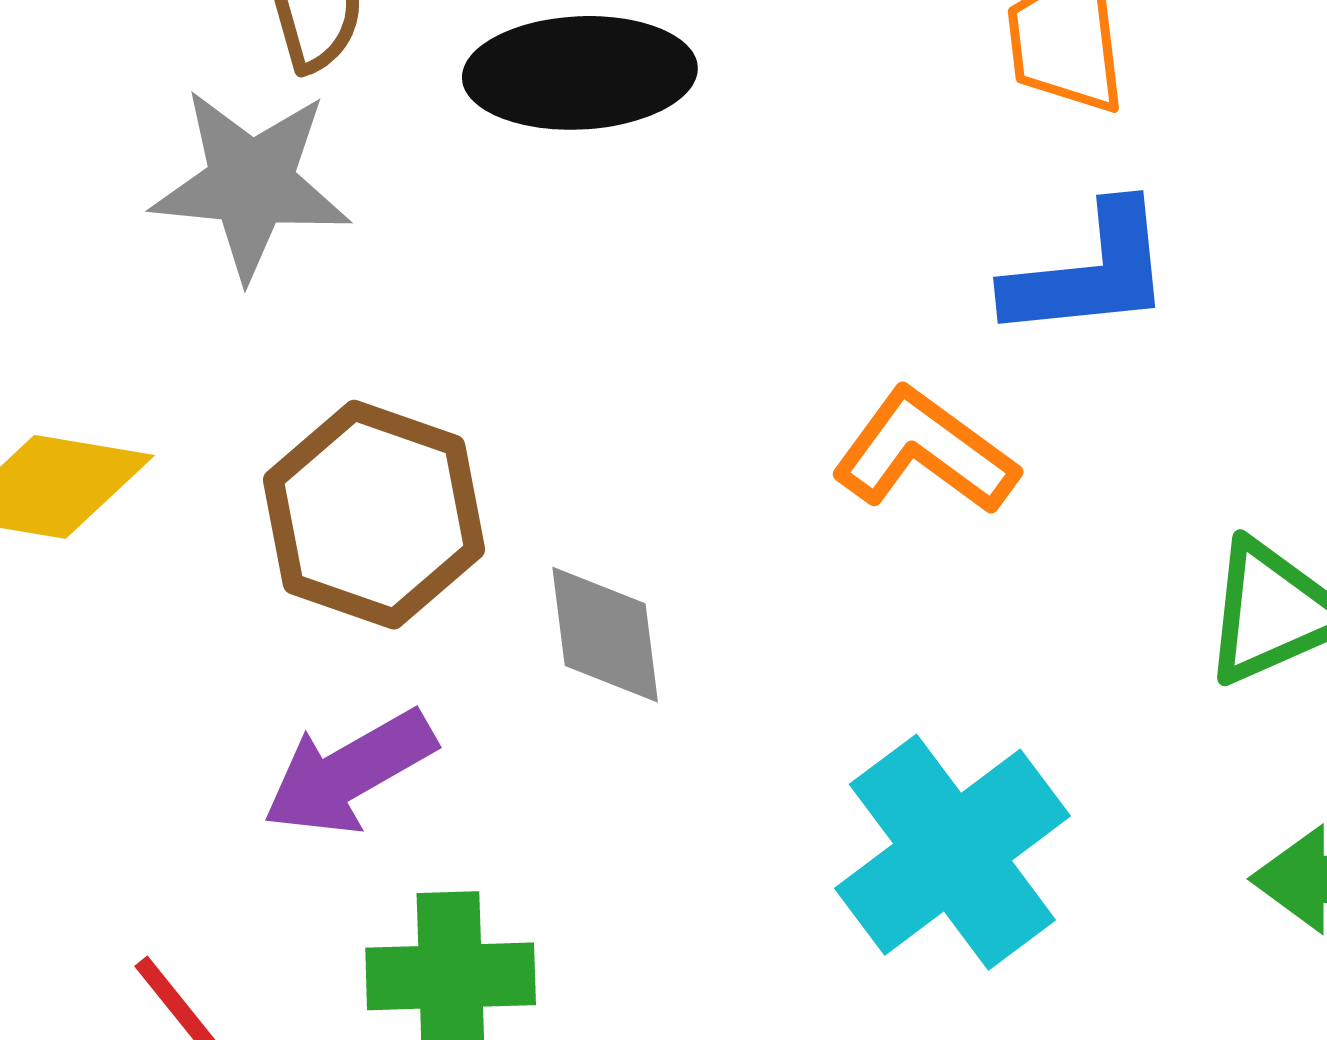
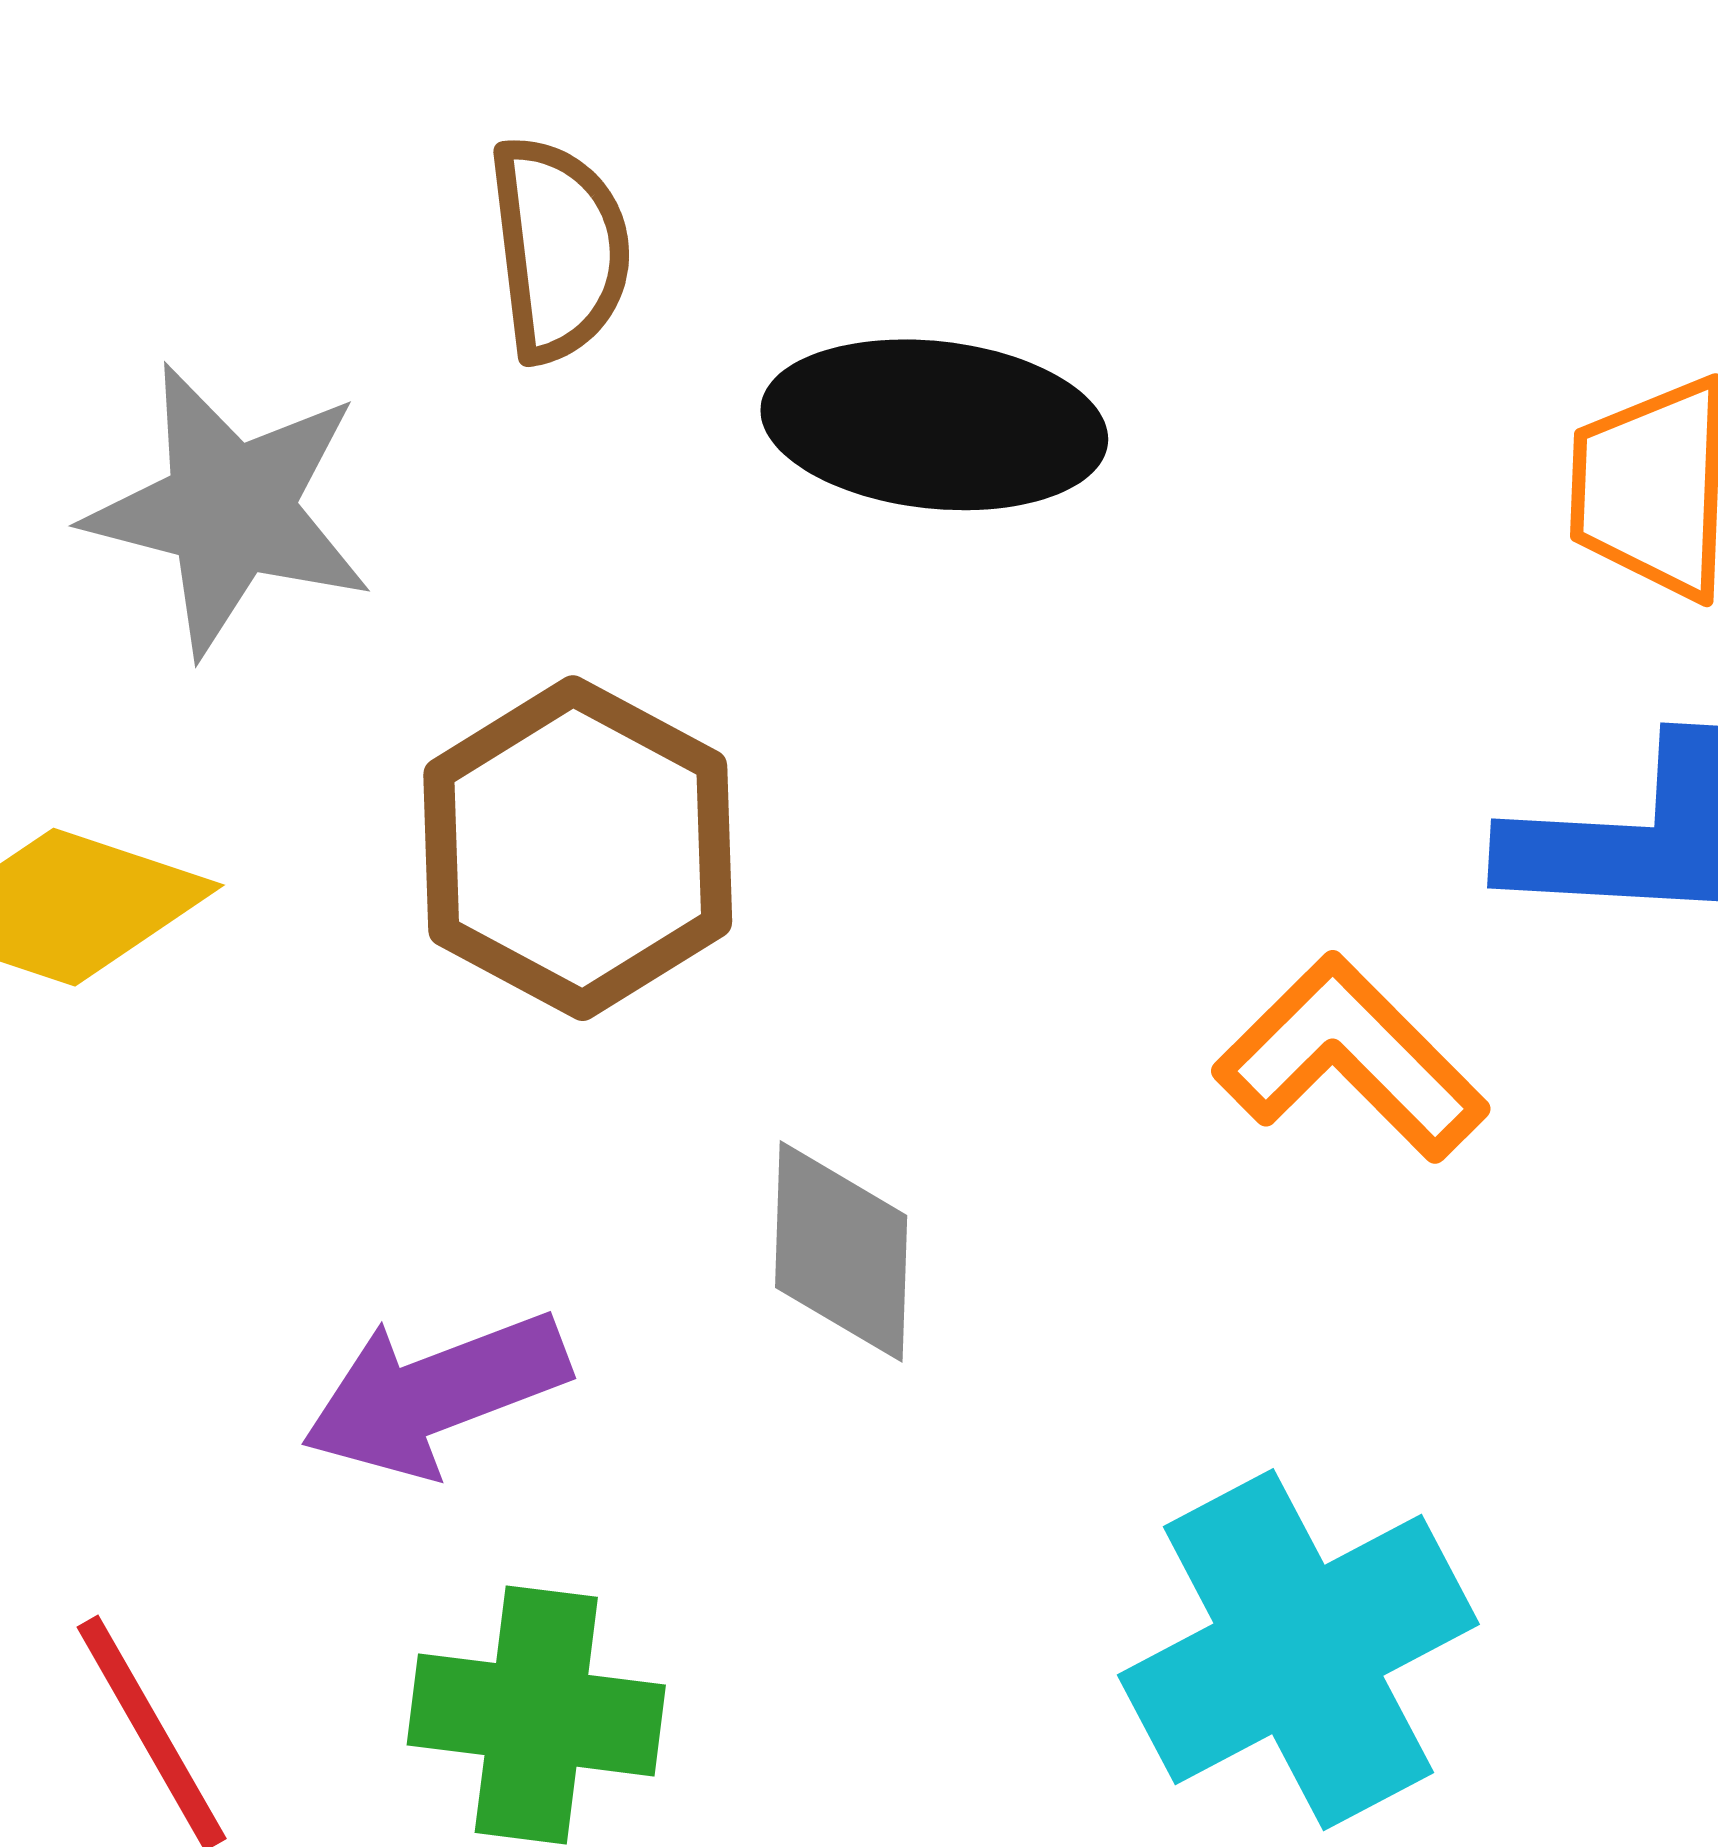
gray star: (251, 184) -> (230, 510), moved
brown hexagon: (374, 515) -> (578, 848), moved

